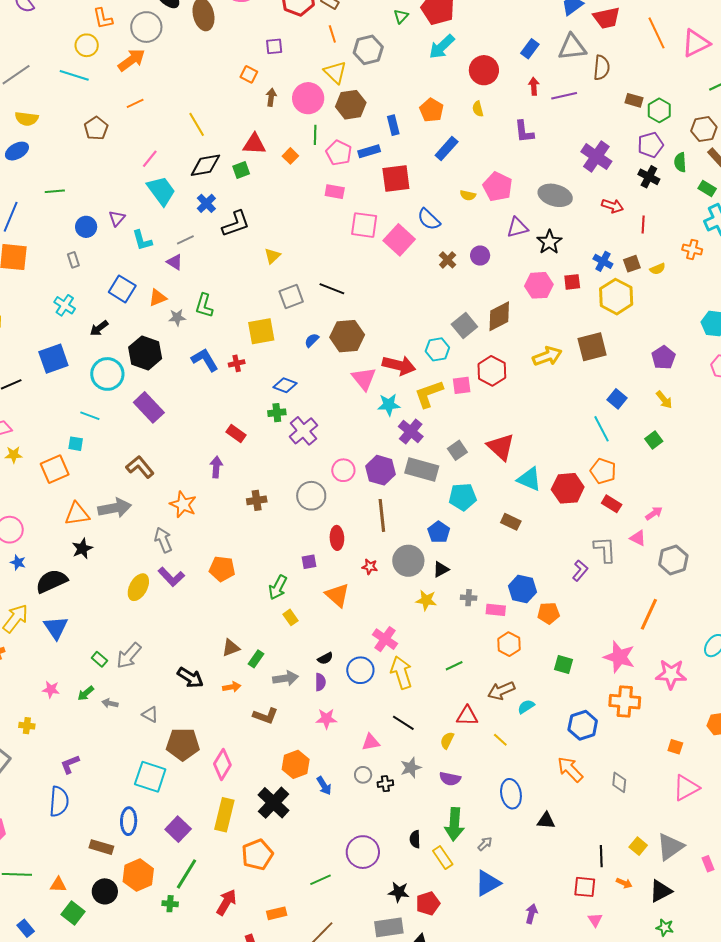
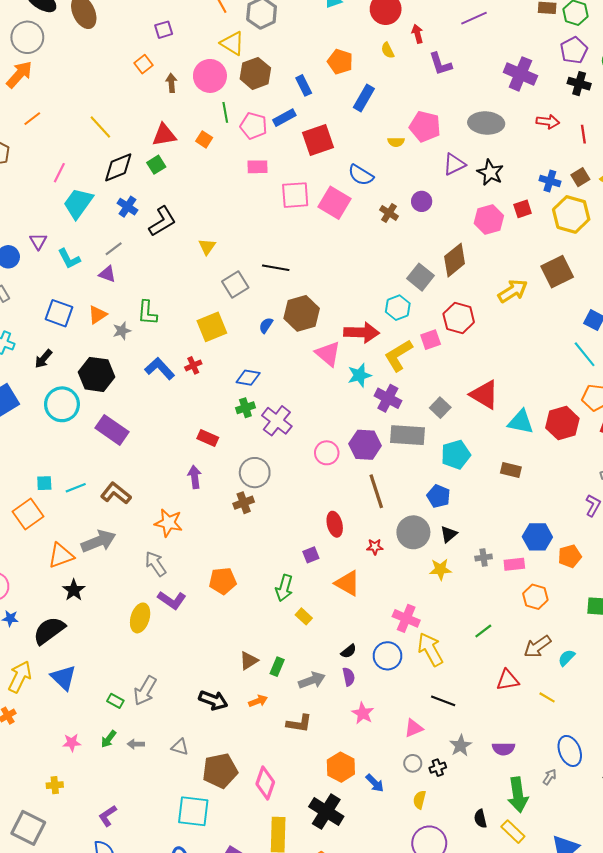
orange square: (249, 74) -> (144, 64), turned 36
red arrow: (534, 86) -> (417, 34), moved
cyan trapezoid: (161, 191) -> (78, 203), turned -96
cyan line: (90, 416) -> (76, 488), moved, turned -30
gray circle: (311, 496) -> (255, 473), moved
pink star: (326, 719) -> (363, 713), turned -30
yellow semicircle: (447, 740) -> (419, 800), moved
gray arrow: (485, 844) -> (550, 777), moved

